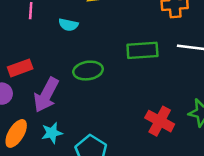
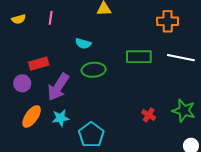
cyan semicircle: (68, 25) -> (83, 44), moved
red cross: (160, 121) -> (149, 115), size x0.6

